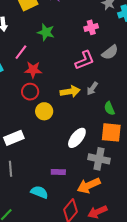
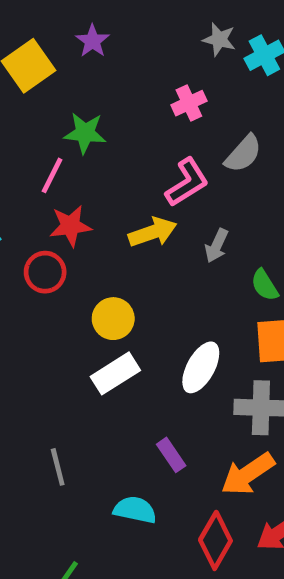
pink line: (21, 52) -> (52, 175), moved
yellow arrow: (70, 91) -> (153, 232), moved
red circle: (30, 92) -> (45, 272), moved
white rectangle: (14, 138) -> (115, 373), moved
purple rectangle: (58, 172) -> (171, 455), turned 64

